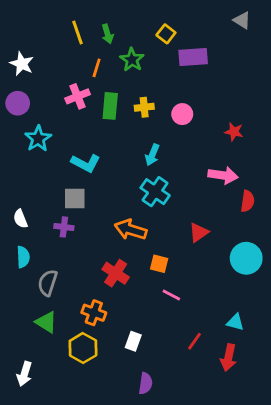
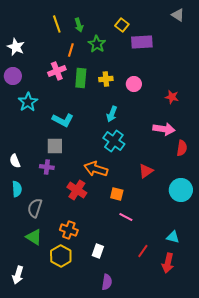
red cross: (116, 273) -> (77, 190), moved

